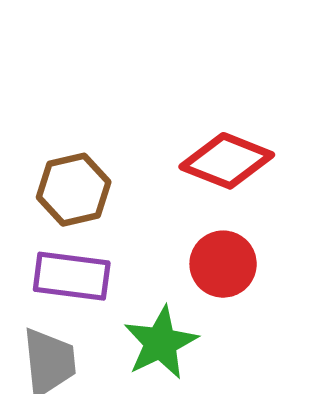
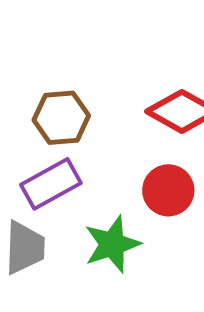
purple rectangle: (72, 276) -> (51, 184), turned -44

